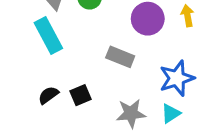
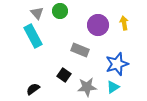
black semicircle: (48, 95) -> (33, 89), moved
black square: (80, 95) -> (64, 75), moved, turned -32

